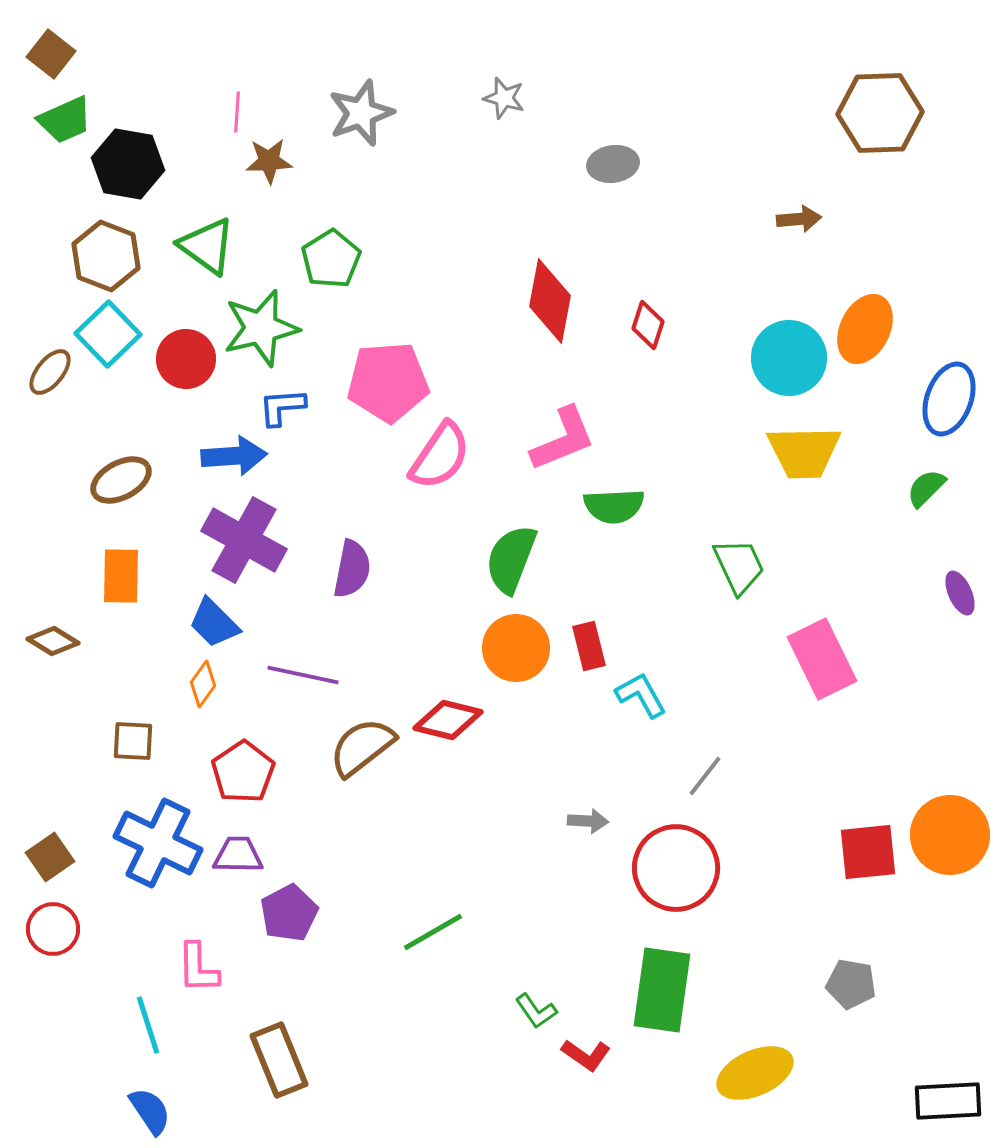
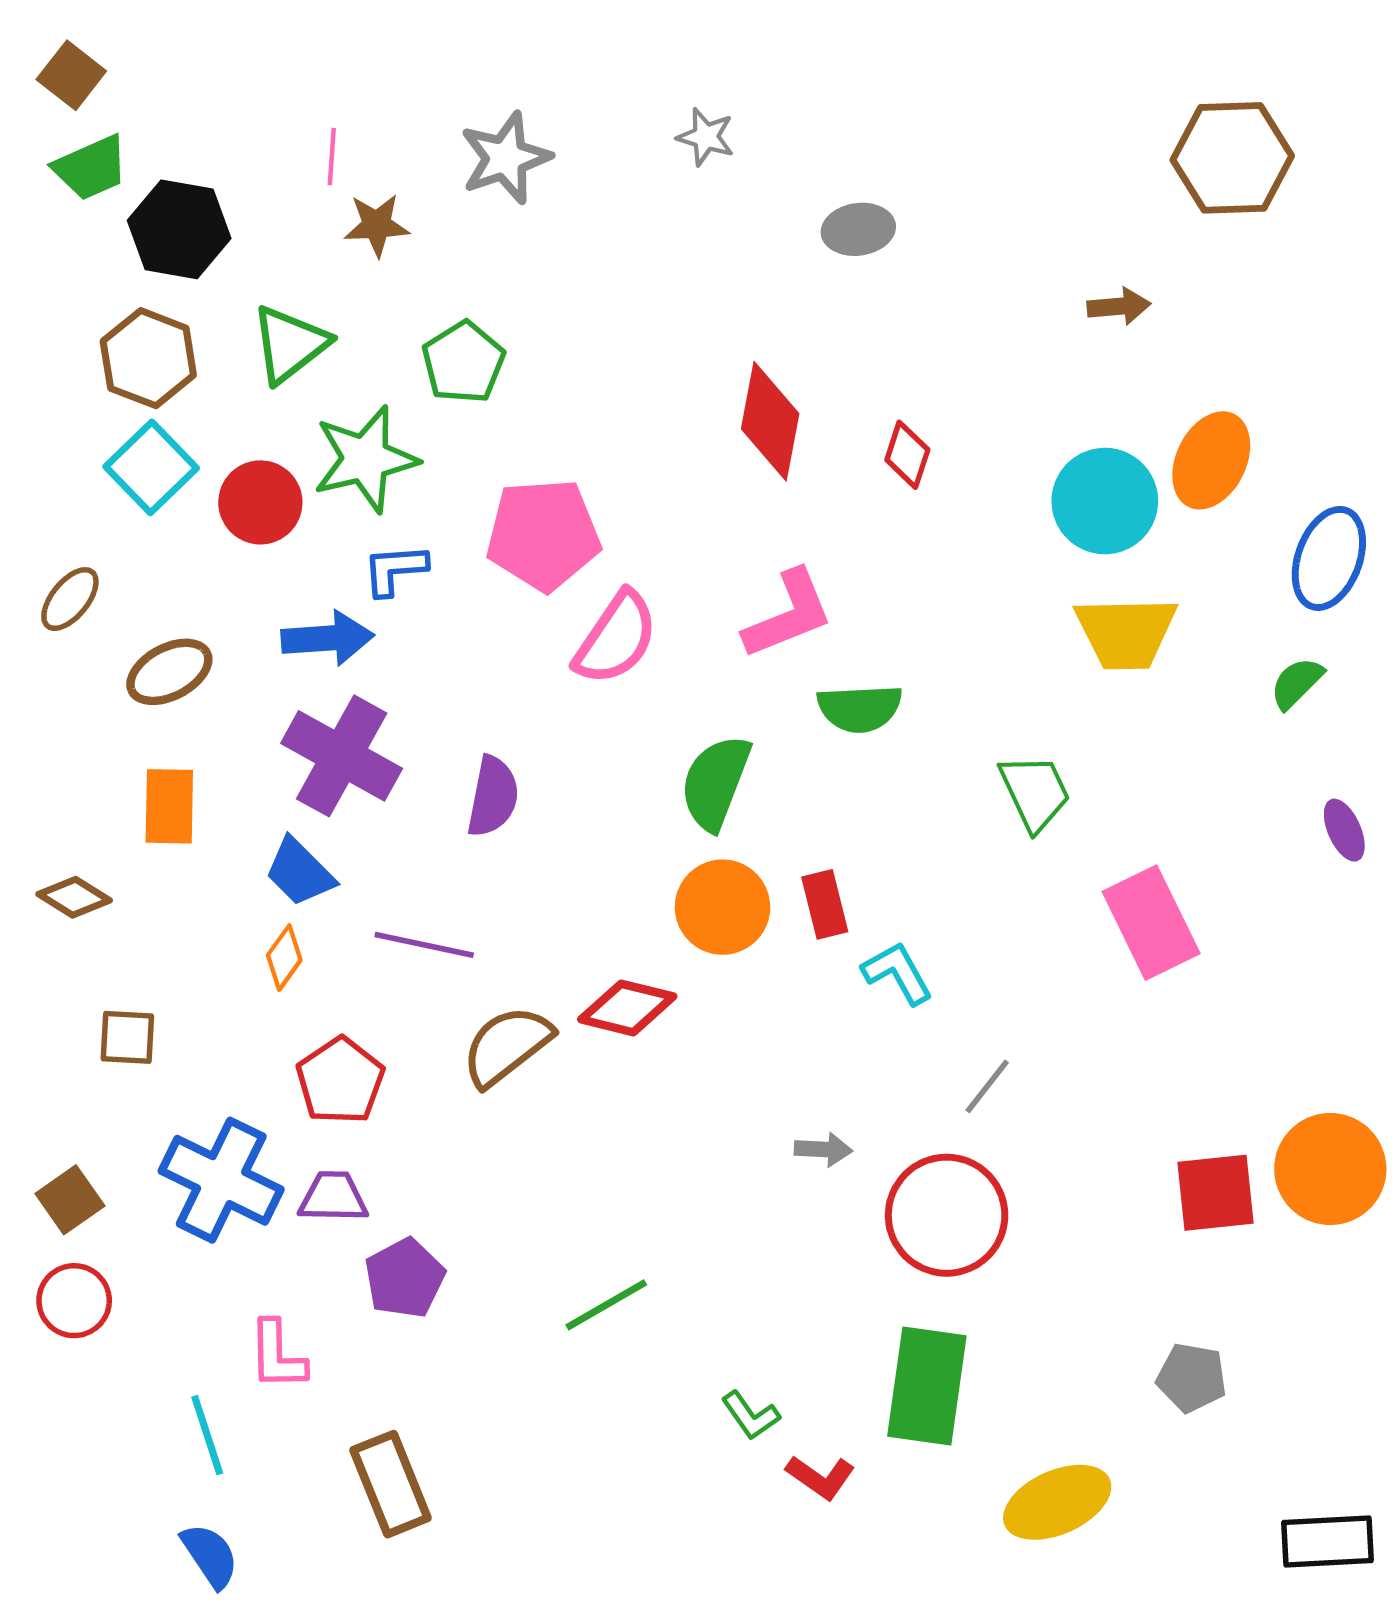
green triangle: (207, 246) -> (290, 344), turned 46
brown ellipse: (50, 372) -> (70, 599), moved
brown square: (133, 741) -> (127, 1037), moved

